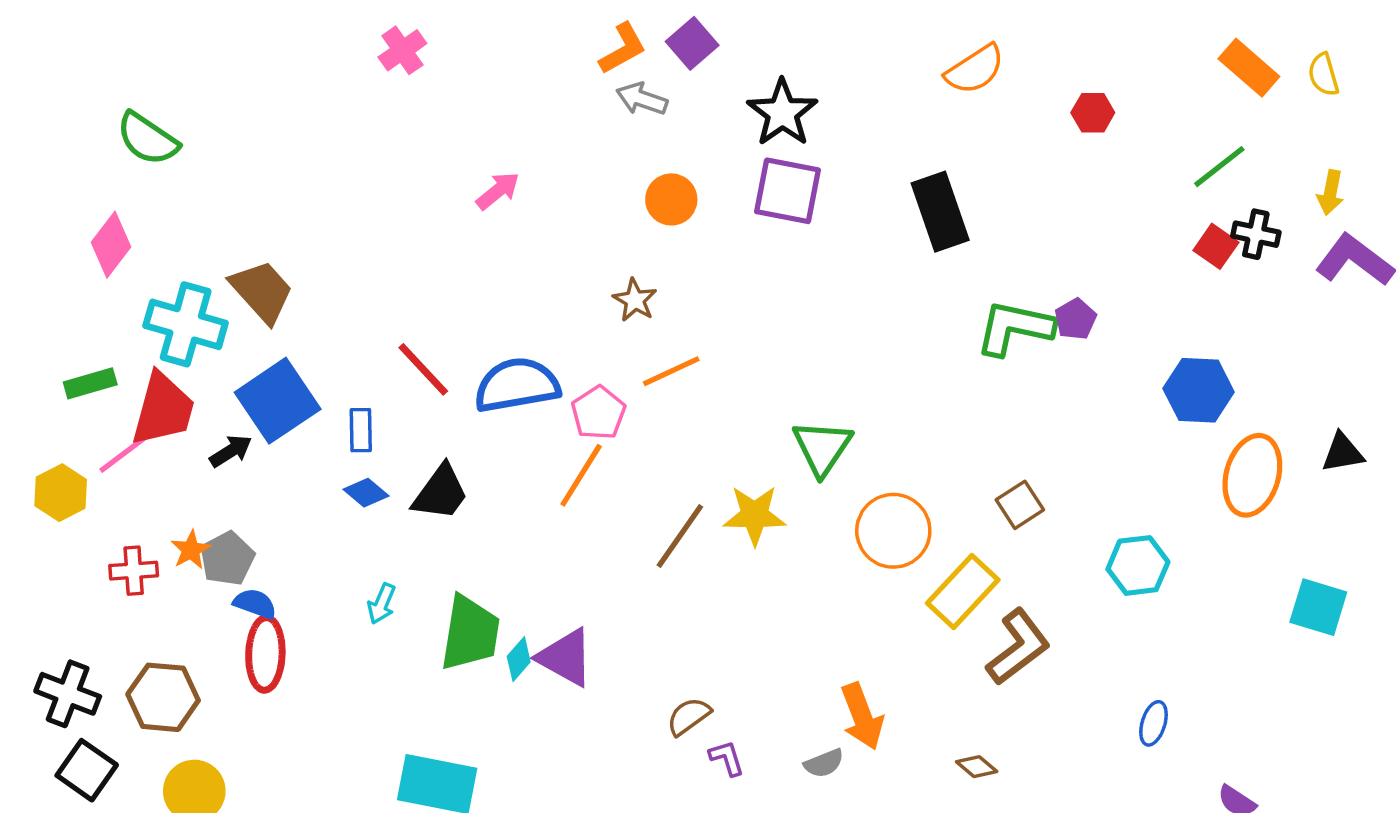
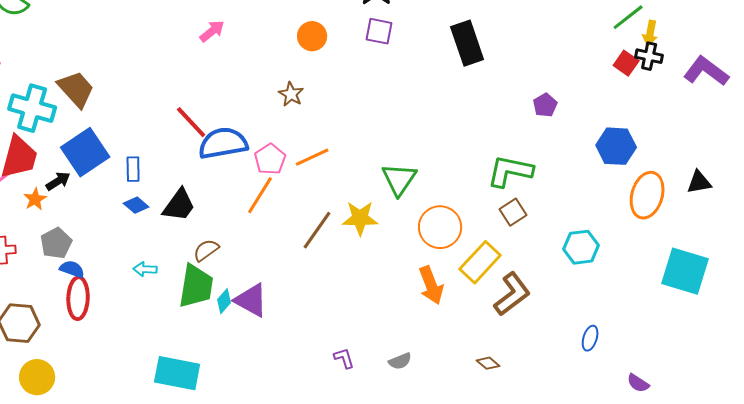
purple square: (788, 191) -> (379, 31), size x0.7
yellow arrow: (1330, 193) -> (650, 33), moved
green L-shape: (1015, 328) -> (510, 171), moved
red line: (423, 369) -> (191, 122), moved
orange line: (671, 371) -> (312, 157), moved
orange star: (191, 550) -> (35, 199), moved
cyan arrow: (382, 604) -> (145, 269), turned 70
cyan square: (1318, 607) -> (685, 271), size x1.4
brown semicircle: (689, 716) -> (206, 250), moved
orange arrow: (862, 716) -> (431, 285), moved

